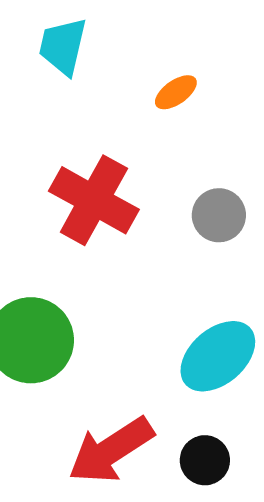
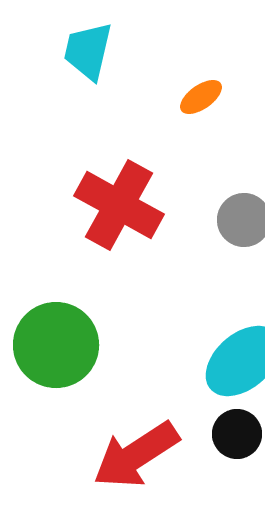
black circle: (205, 460) -> (237, 434), moved

